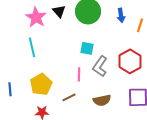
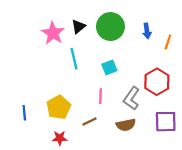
black triangle: (59, 11) -> (78, 27), turned 32
cyan line: (32, 47) -> (74, 59), moved
cyan square: (87, 48) -> (109, 67), turned -32
gray L-shape: (100, 66) -> (131, 98), moved

